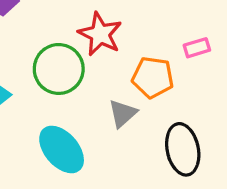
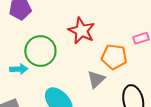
green circle: (59, 69) -> (40, 51), moved

